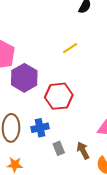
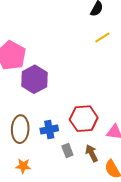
yellow line: (70, 48) -> (102, 38), moved
red hexagon: (59, 96) -> (84, 119), moved

